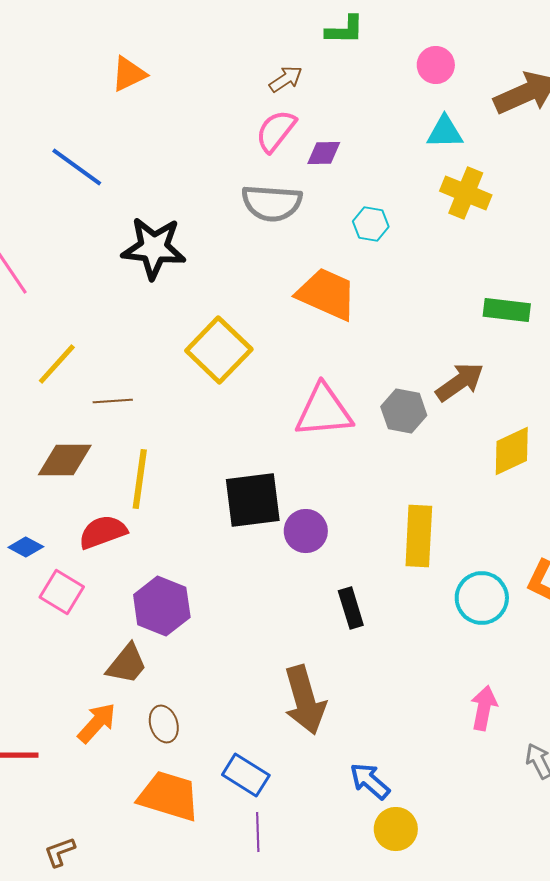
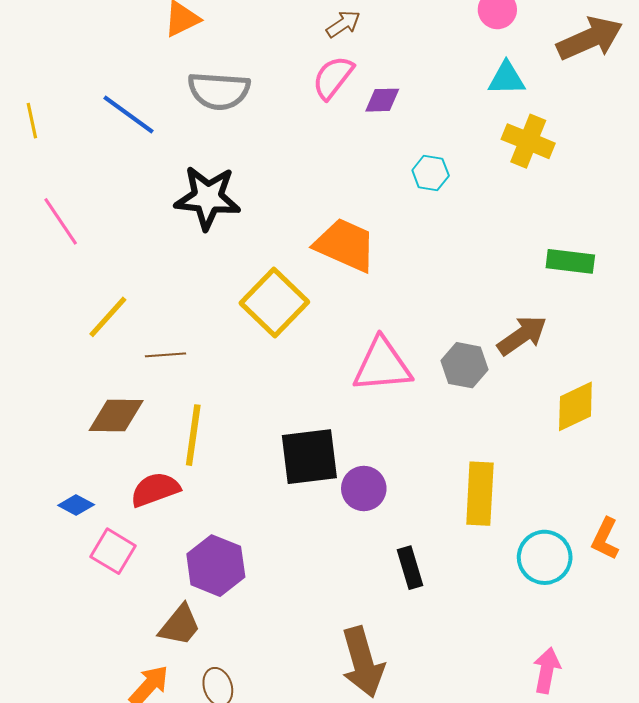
gray semicircle: (272, 203) -> (219, 91), moved
orange trapezoid: (327, 294) -> (345, 245), moved

